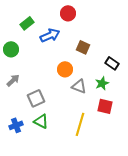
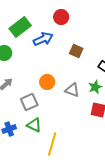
green rectangle: (27, 23) -> (20, 27), size x1.5
orange circle: (65, 69) -> (47, 82), moved
yellow line: (80, 124) -> (52, 144), moved

